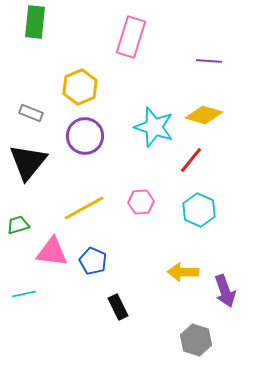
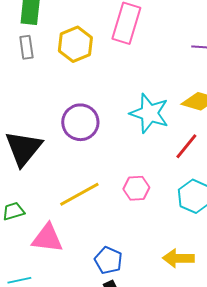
yellow hexagon: (80, 87) -> (75, 44), moved
gray rectangle: (31, 113) -> (26, 47), moved, turned 60
blue pentagon: (93, 261) -> (108, 260), moved

